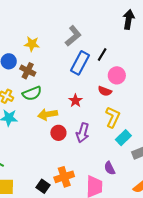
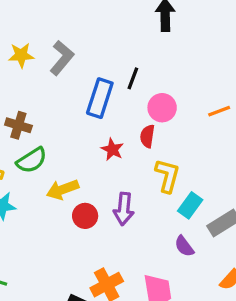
gray L-shape: (73, 36) -> (62, 58), moved
yellow star: (32, 44) -> (21, 55), moved
red semicircle: (105, 91) -> (147, 136), turned 88
red star: (75, 101) -> (112, 149), moved
purple semicircle: (110, 168) -> (184, 246), moved

